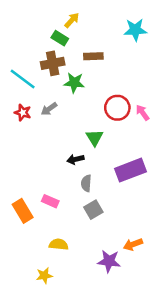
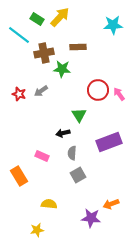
yellow arrow: (72, 20) -> (60, 17), size x1.5
green rectangle: (60, 38) -> (37, 19), moved
cyan line: (23, 79) -> (19, 35), moved
pink rectangle: (50, 201) -> (42, 156), moved

